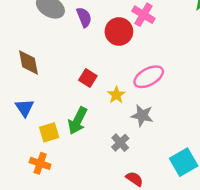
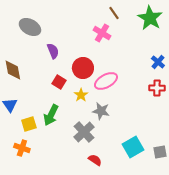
purple semicircle: (84, 17) -> (53, 51), moved
red circle: (119, 32) -> (83, 68), moved
gray cross: (120, 143) -> (84, 132), size x1.5

